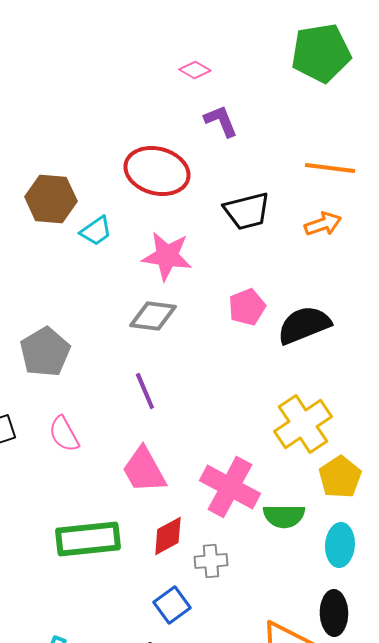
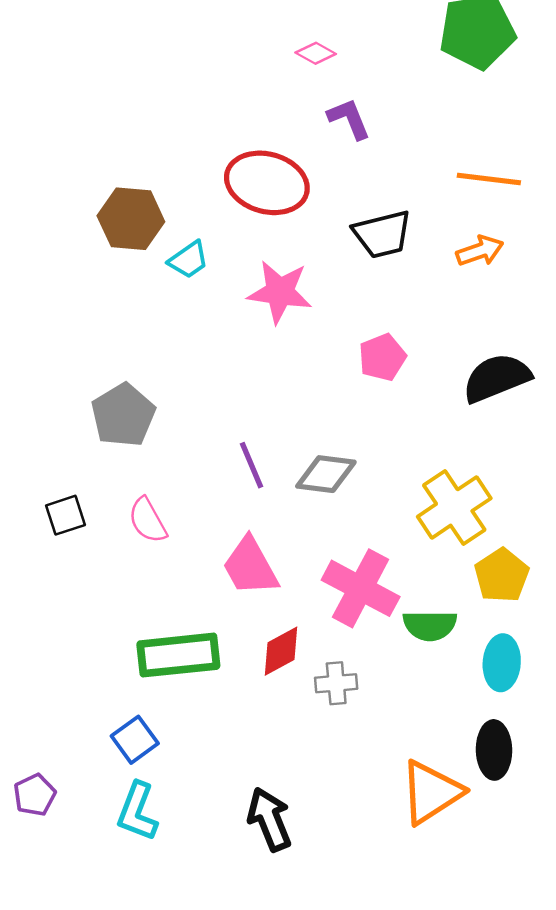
gray diamond: (153, 316) -> (326, 474), moved
black semicircle: (304, 325) -> (497, 378), moved
blue square: (172, 605) -> (135, 740), moved

